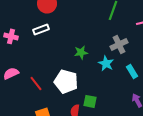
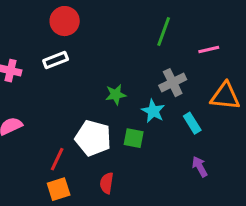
red line: (36, 83) -> (57, 159), moved, turned 63
green square: (90, 101) -> (134, 138), moved

